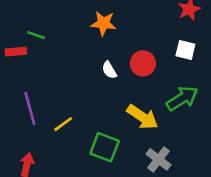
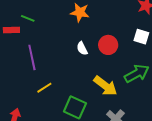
purple line: (30, 108) -> (32, 57), moved

